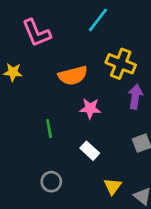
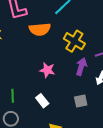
orange semicircle: (73, 76) -> (40, 29), moved
green line: (49, 128) -> (13, 96), moved

